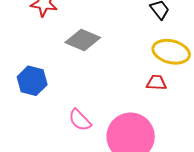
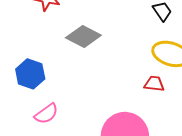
pink semicircle: (80, 120) -> (46, 114), moved, turned -85

